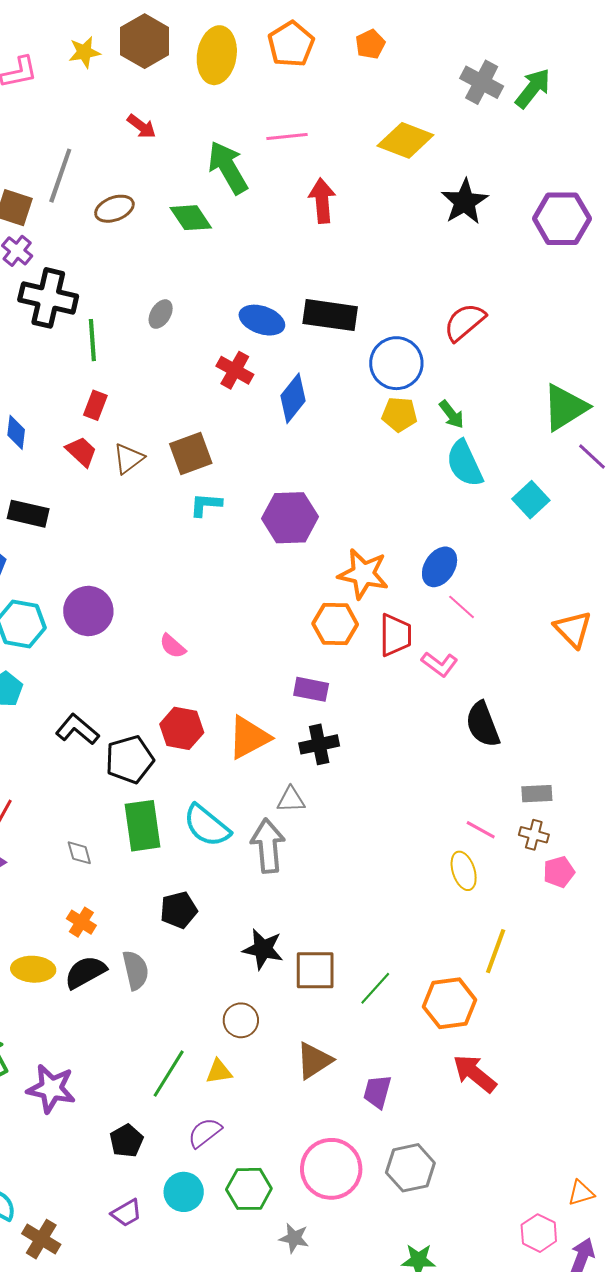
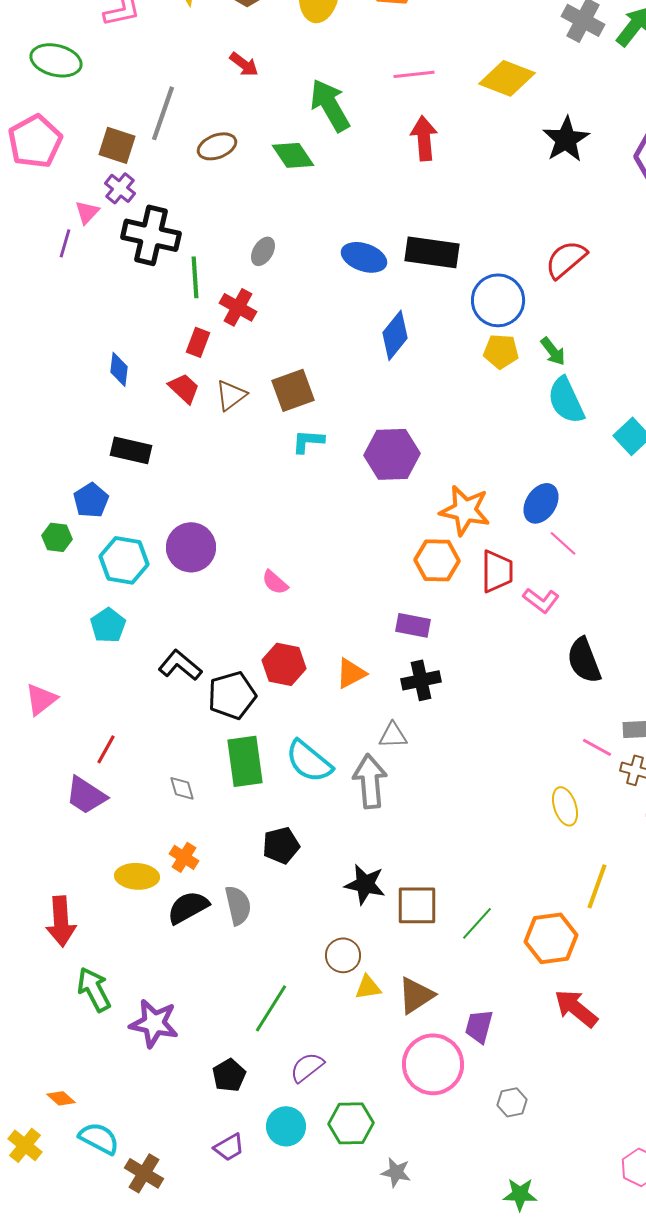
pink line: (287, 136) -> (414, 74), moved
red cross: (235, 370) -> (238, 307), moved
orange triangle: (249, 737) -> (351, 673), size x0.7
pink line: (481, 830) -> (597, 747), moved
yellow ellipse: (33, 969) -> (137, 876), moved
yellow triangle: (219, 1072) -> (368, 987), moved
gray hexagon: (410, 1168) -> (512, 1102), size x0.6
pink circle: (331, 1169) -> (433, 1064), moved

